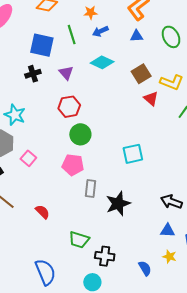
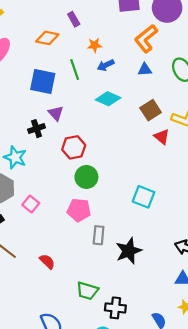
purple triangle: (66, 73) -> (56, 113), moved
black cross: (33, 74) -> (37, 129), moved
cyan square: (133, 154) -> (144, 197), turned 35

